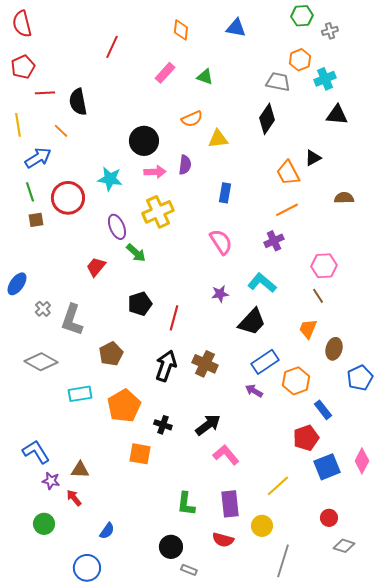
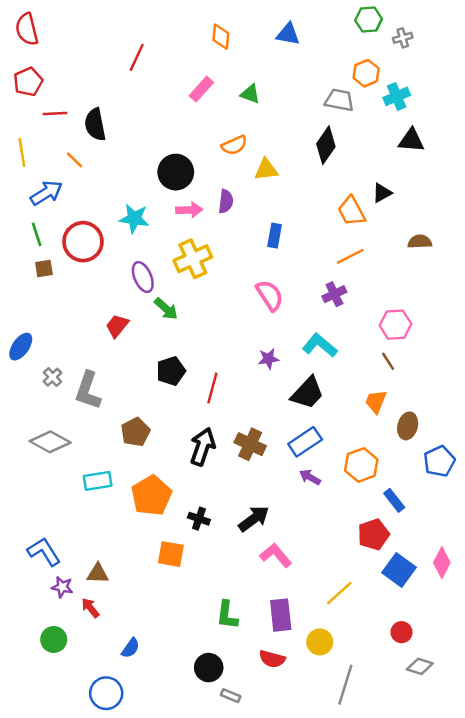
blue rectangle: (265, 362) -> (305, 442), moved
blue square: (327, 467) -> (399, 570), turned -32

